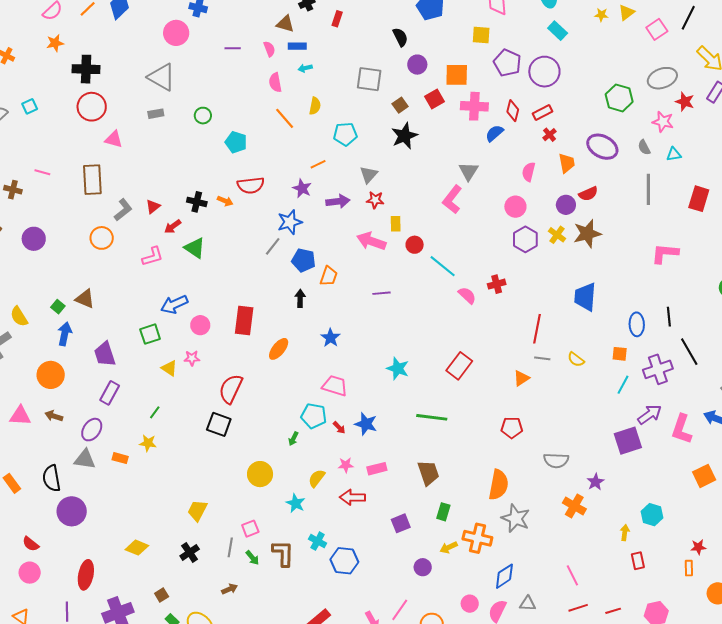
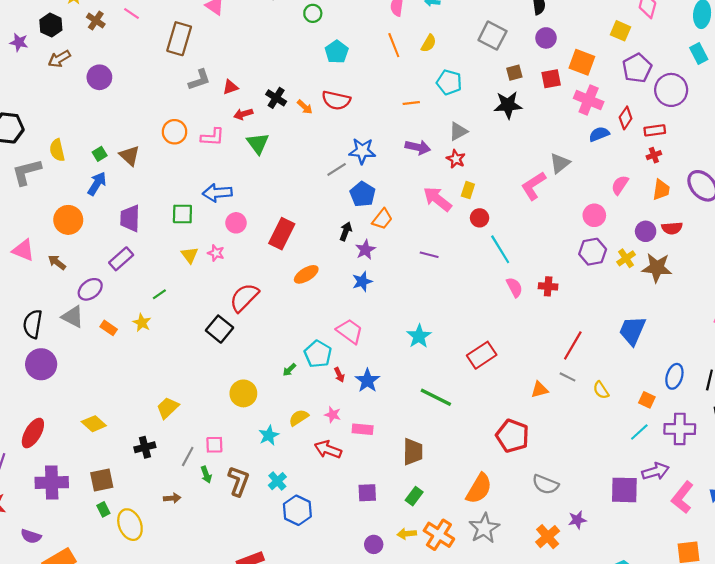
purple star: (302, 188) -> (365, 250), moved
orange circle: (102, 238) -> (175, 132), moved
red pentagon: (512, 428) -> (512, 436), size x1.4
brown square: (162, 595) -> (102, 480), size x1.6

